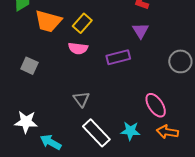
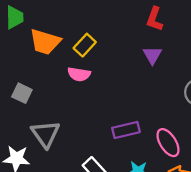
purple rectangle: (118, 57) -> (126, 130), moved
gray triangle: (81, 99) -> (45, 134), moved, size x1.5

